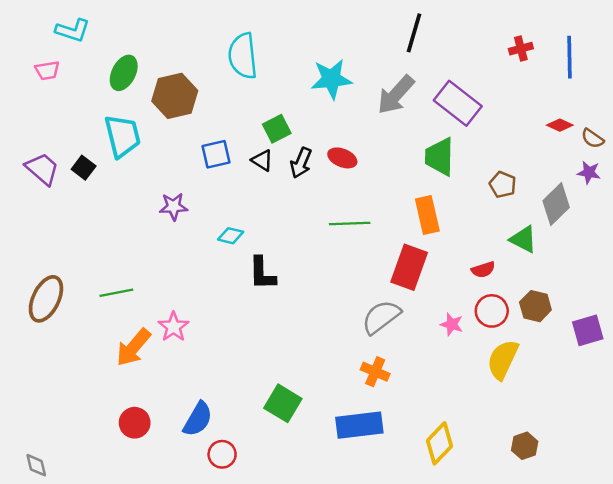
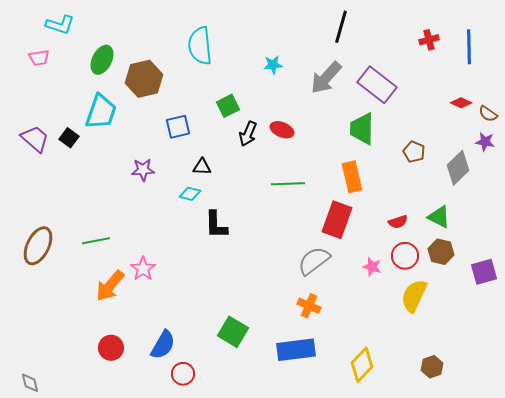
cyan star: (331, 79) -> (273, 65), size x0.6
cyan trapezoid: (122, 136) -> (101, 112), turned 33
black triangle: (262, 160) -> (202, 167), moved, turned -30
green triangle: (523, 239) -> (439, 217), moved

